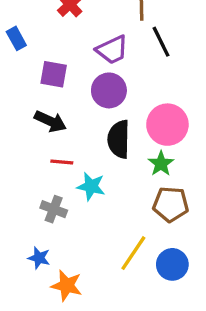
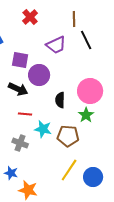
purple circle: (109, 90) -> (39, 75), moved
black semicircle: (119, 139) -> (60, 100), size x0.7
brown pentagon: (171, 204) -> (68, 136), moved

